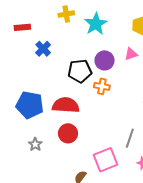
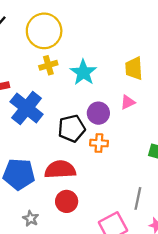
blue cross: (43, 49) -> (27, 108), size x1.8

